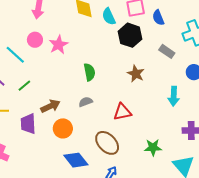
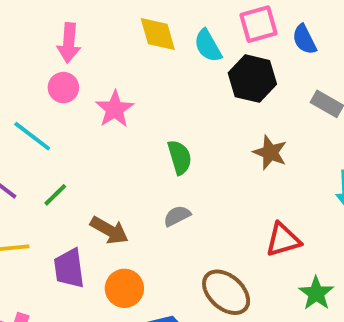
pink circle: (35, 40) -> (63, 88), moved
brown arrow: (50, 106) -> (109, 230), turned 60
red triangle: (122, 112) -> (283, 240), moved
orange circle: (63, 128) -> (124, 288), moved
green star: (153, 147) -> (316, 293), turned -30

